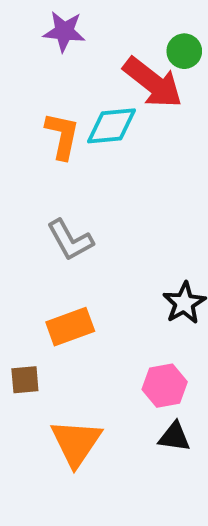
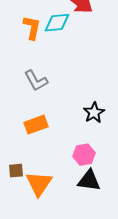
brown square: (25, 380) -> (16, 171), moved
black triangle: (174, 437) -> (89, 181), size x1.4

